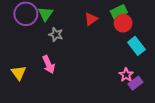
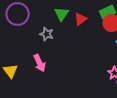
green triangle: (45, 14) -> (62, 14), moved

